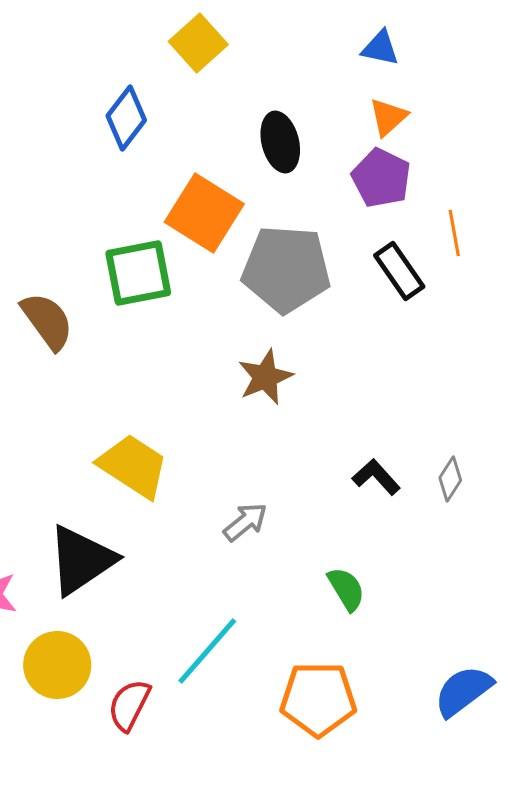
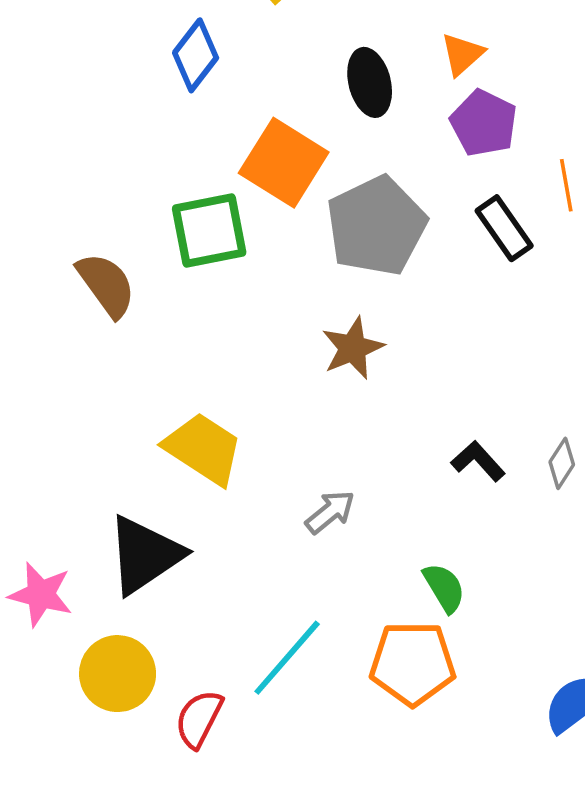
orange triangle: (388, 117) -> (462, 54), moved
gray pentagon: (286, 269) -> (376, 226), turned -30
orange pentagon: (318, 699) -> (413, 663), moved

